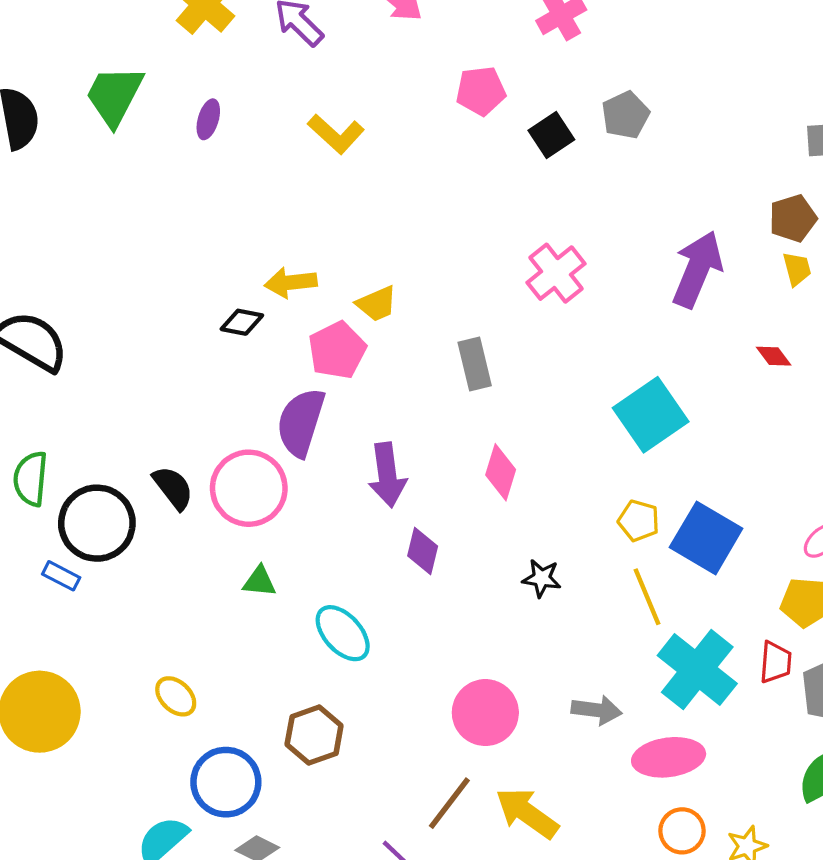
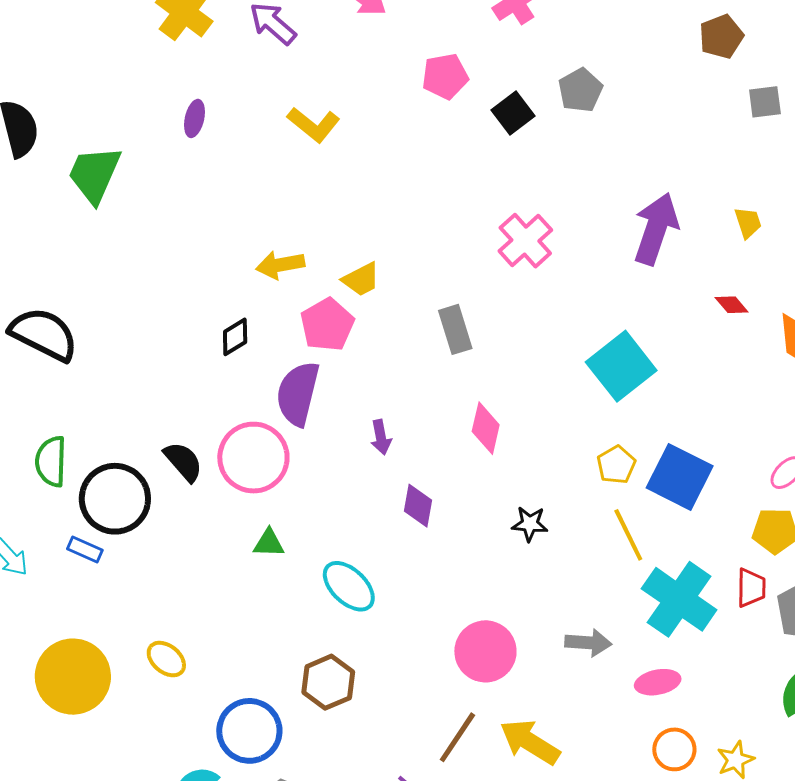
green trapezoid: (114, 95) -> (94, 174), moved
brown pentagon: (793, 218) -> (721, 37), moved
black diamond: (242, 322) -> (235, 337), moved, turned -39
purple arrow: (387, 475) -> (381, 437), size x0.6
yellow pentagon: (639, 521) -> (616, 465), turned 30
yellow ellipse: (176, 696) -> (166, 659), moved
pink ellipse: (669, 757) -> (658, 682), size x0.7

